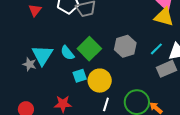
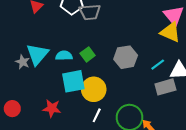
green square: (89, 49) -> (88, 54), size x0.6
cyan semicircle: (67, 53) -> (64, 56), turned 119
cyan square: (80, 76) -> (73, 81), size x1.6

